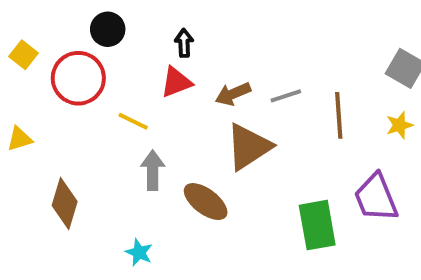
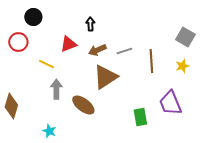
black arrow: (184, 43) -> (90, 24), moved
red circle: (78, 78) -> (18, 42), size x0.7
green rectangle: (317, 225) -> (140, 117), size x0.7

